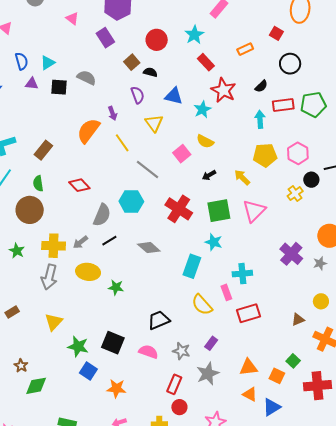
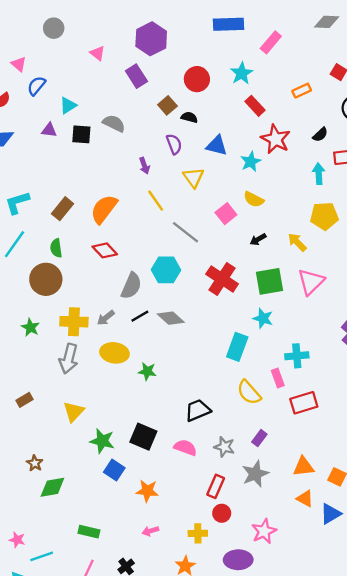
blue semicircle: (22, 61) -> (36, 86), moved, turned -126
orange semicircle: (88, 131) -> (104, 209), moved
gray diamond: (149, 248) -> (171, 318), moved

